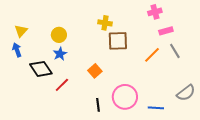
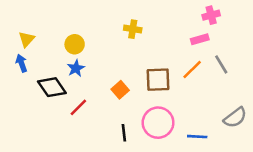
pink cross: (155, 12) -> (211, 15), moved
pink rectangle: (166, 31) -> (200, 39), moved
brown square: (118, 41) -> (158, 80), moved

